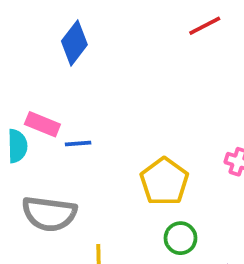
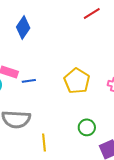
yellow pentagon: (164, 182) -> (77, 81), moved

